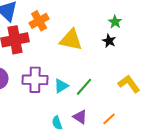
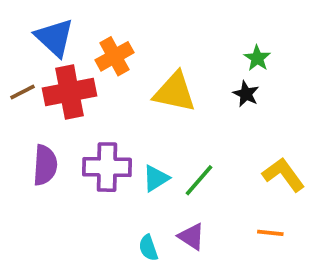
orange line: (109, 119) -> (270, 233), moved, turned 48

